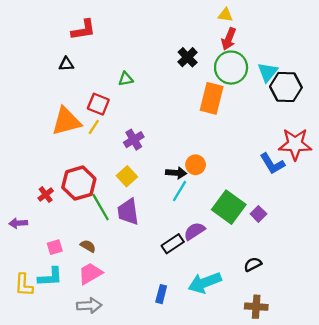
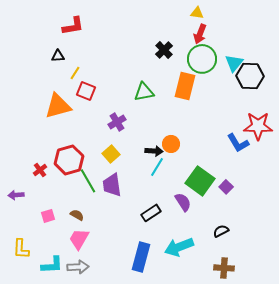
green triangle: (126, 79) -> (144, 92), moved, size x1.5
yellow line: (94, 127) -> (75, 73), moved
purple semicircle: (194, 231) -> (183, 202), moved, turned 90
pink trapezoid: (90, 273) -> (79, 239), turned -30
cyan L-shape: (50, 277) -> (52, 265), moved
blue rectangle: (161, 294) -> (141, 257), size x1.8

